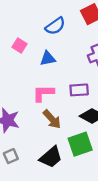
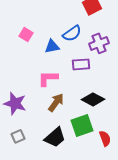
blue semicircle: (55, 26) -> (72, 33), moved
purple rectangle: (79, 90) -> (81, 64), moved
brown arrow: (52, 119) -> (56, 102), turned -102

